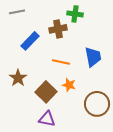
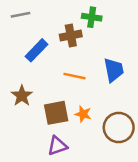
orange star: (69, 85) -> (83, 114), moved
brown square: (46, 92) -> (56, 113), turned 35
purple triangle: (47, 119) -> (57, 146), turned -30

